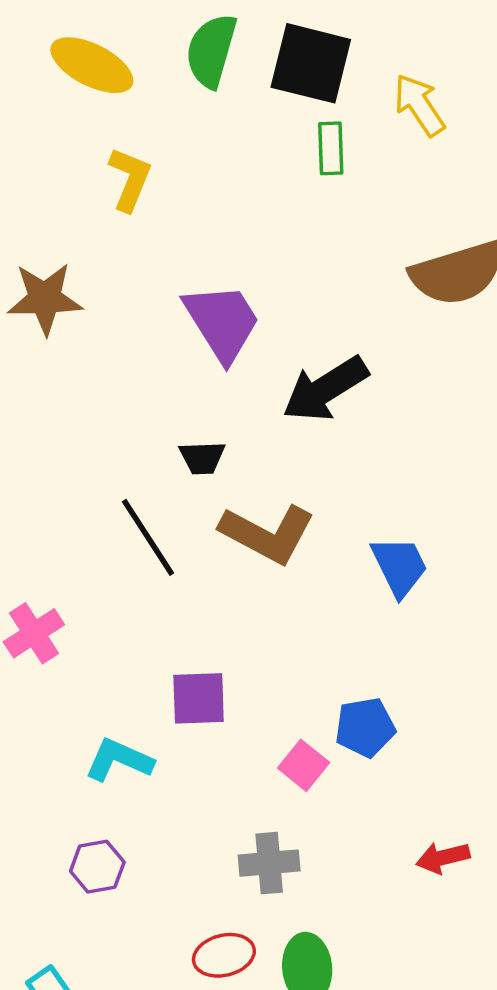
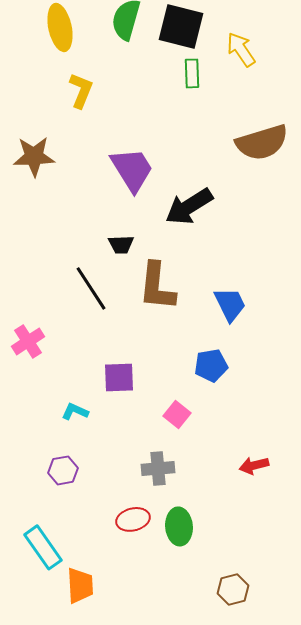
yellow ellipse: (92, 65) -> (60, 27), turned 51
brown L-shape: (267, 534) -> (157, 286), turned 68
blue pentagon: (365, 727) -> (211, 365), moved
cyan L-shape: (119, 760) -> (75, 411), size x0.7

